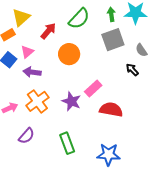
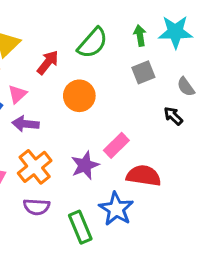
gray square: (113, 40) -> (143, 72), size x0.7
purple star: (71, 101) -> (85, 165), turned 30
purple semicircle: (26, 136) -> (37, 207), moved, turned 54
blue star: (109, 154) -> (116, 209), moved, turned 30

